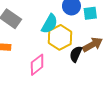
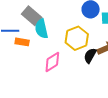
cyan semicircle: (50, 24) -> (41, 29), moved, turned 132

